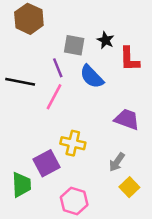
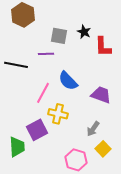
purple line: (58, 68) -> (46, 54), turned -70
blue semicircle: (92, 77) -> (68, 81), moved
pink line: (54, 97) -> (43, 93), moved
pink hexagon: (74, 201) -> (76, 160), moved

